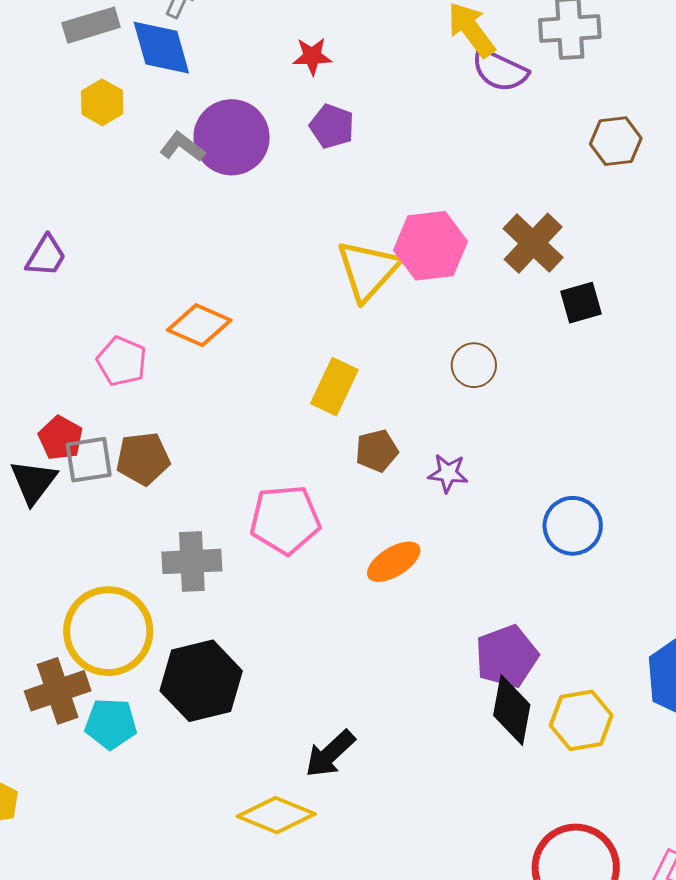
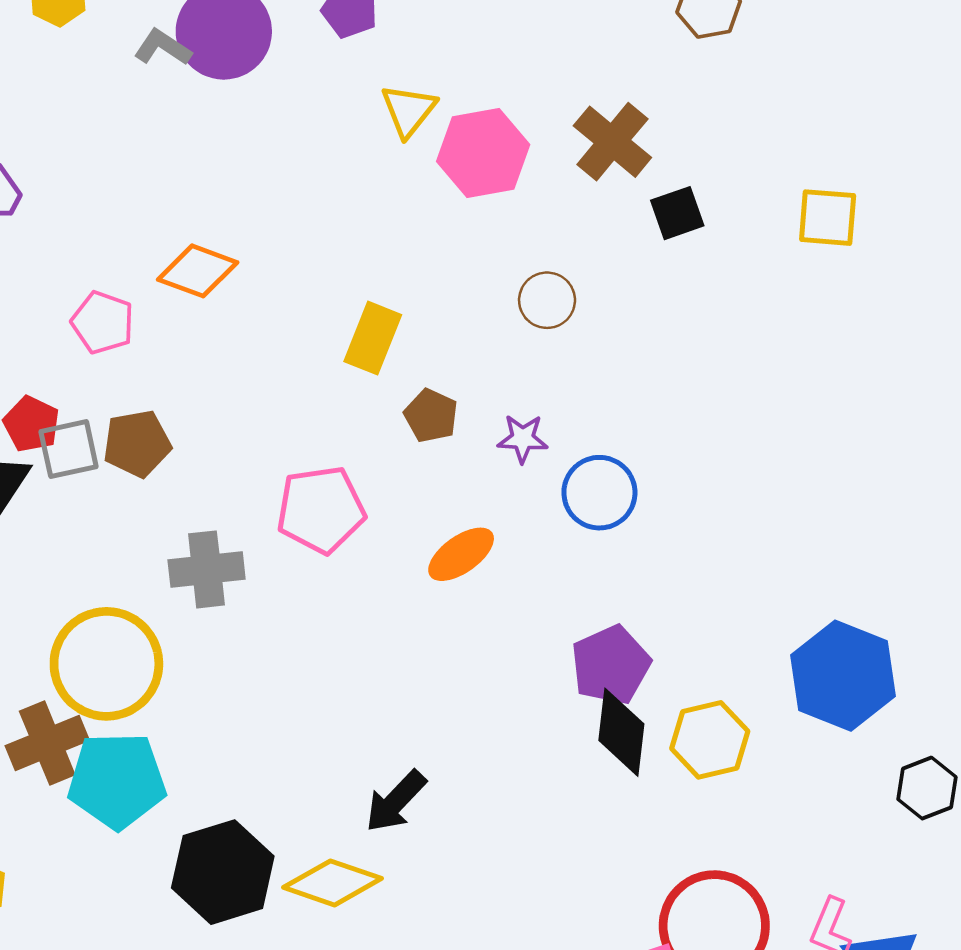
yellow triangle: (368, 270) -> (409, 110), moved, size x0.7
brown pentagon: (377, 451) -> (431, 416), turned -30
blue circle: (573, 526) -> (599, 493), moved
black hexagon: (201, 681) -> (223, 872), moved
cyan pentagon: (111, 724) -> (117, 780), size x1.5

